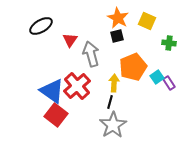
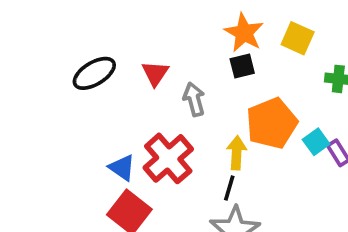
black ellipse: (41, 26) -> (94, 73), moved
gray arrow: (91, 54) -> (194, 99), size x0.7
blue triangle: (52, 91) -> (122, 168), size x0.6

